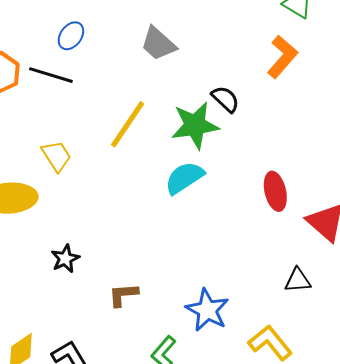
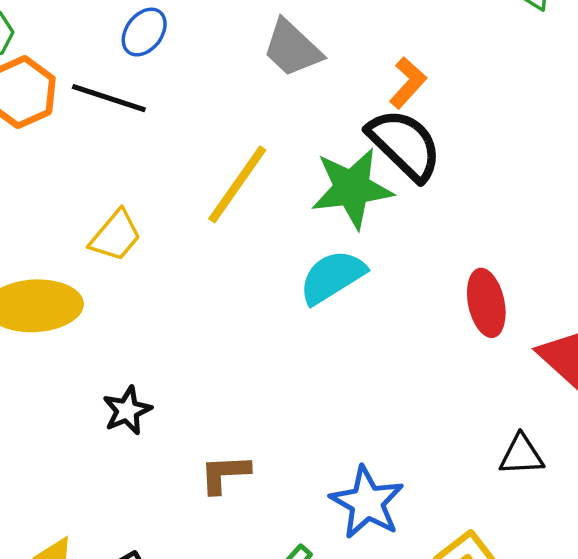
orange L-shape: (282, 57) -> (408, 83), moved, size x0.7
black semicircle: (225, 99) -> (405, 144), size x1.6
yellow trapezoid: (56, 156) -> (116, 236), turned 72

